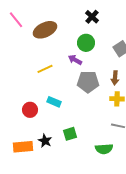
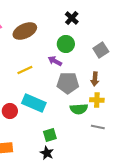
cyan rectangle: (54, 102) -> (34, 103), size x1.6
black star: (45, 141) -> (47, 153), moved
green semicircle: (104, 149) -> (79, 109), moved

